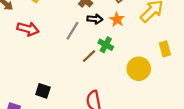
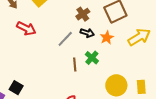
yellow rectangle: (165, 49) -> (141, 87), moved
brown line: (89, 56) -> (75, 64), turned -64
black square: (43, 91) -> (16, 88), moved

